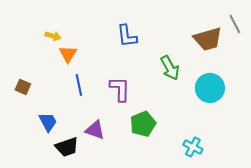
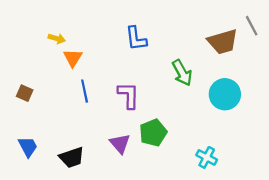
blue trapezoid: (48, 122) -> (28, 147), moved
purple triangle: (95, 130) -> (120, 144), moved, turned 30

